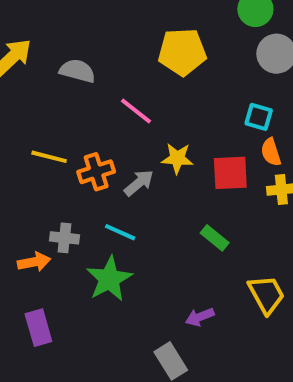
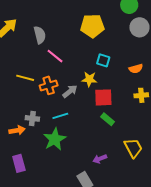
gray semicircle: (77, 71) -> (40, 35), turned 60
pink line: (136, 111) -> (55, 56), moved
cyan square: (259, 117) -> (103, 60), moved
orange semicircle: (271, 152) -> (136, 69), moved, turned -88
red square: (230, 173) -> (103, 97), moved
cyan line: (120, 232) -> (60, 116), turned -42

